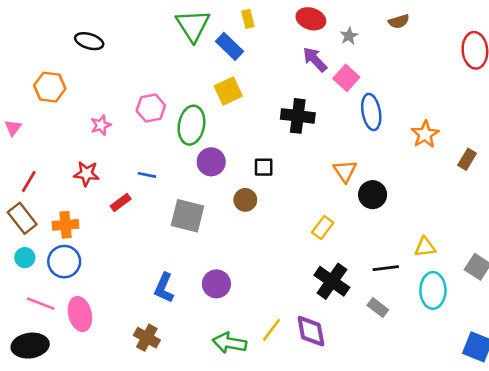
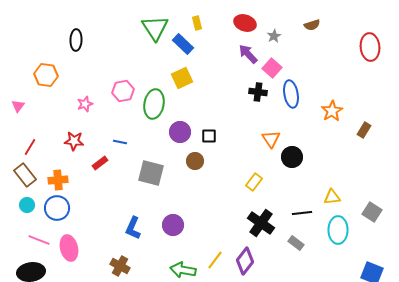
black ellipse: (89, 41) -> (76, 40), turned 75
black cross: (298, 116) -> (258, 92), moved, size x0.7
purple circle: (211, 162) -> (180, 132), moved
purple diamond: (311, 331) -> (245, 261), turned 48

